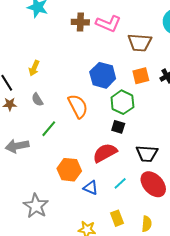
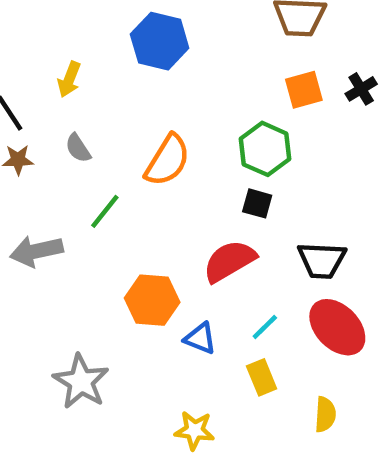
blue hexagon: (103, 75) -> (160, 41), moved
orange semicircle: (78, 106) -> (167, 160), turned 60
yellow rectangle: (117, 218) -> (262, 377), moved

